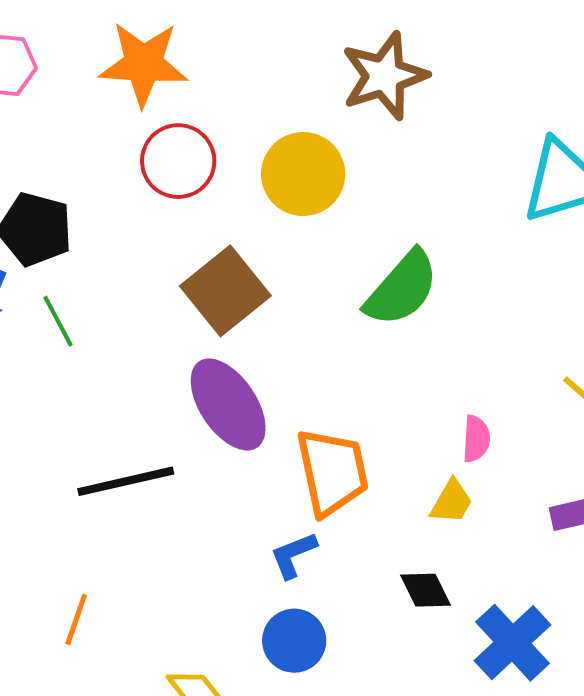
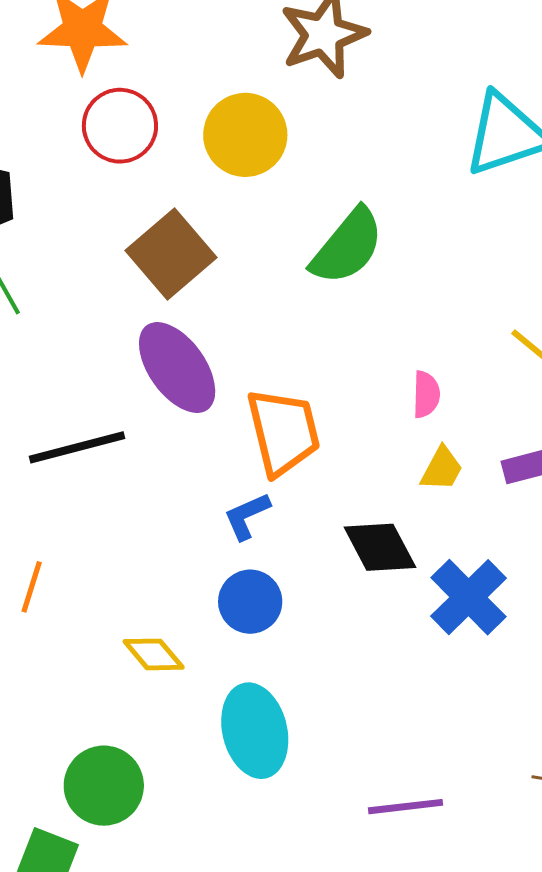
yellow trapezoid: (452, 502) -> (442, 469), moved
black diamond: (425, 590) -> (380, 547), size x1.4

